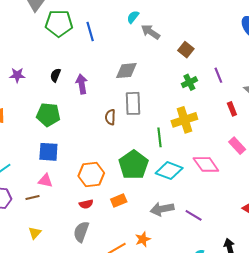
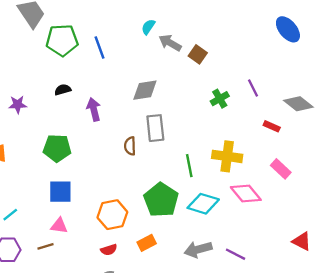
brown square: (186, 50) -> (198, 54), moved
black semicircle: (55, 75) -> (63, 90), moved, turned 56
red rectangle: (232, 109) -> (272, 126), turned -40
yellow cross: (184, 120) -> (227, 156), moved, turned 30

